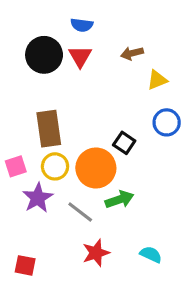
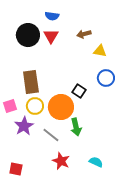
yellow triangle: (157, 80) -> (100, 51), turned 32
green arrow: (119, 199) -> (76, 127), turned 96
red star: (96, 253) -> (61, 161), turned -30

